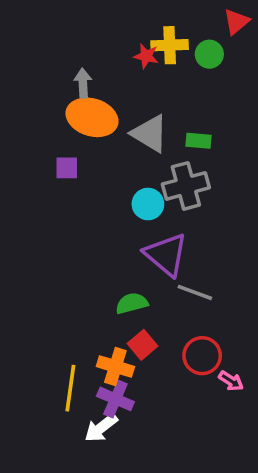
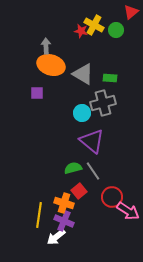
yellow cross: (170, 45) -> (94, 25), turned 30
gray line: (195, 292) -> (93, 171), moved, turned 36
pink arrow: (231, 381) -> (128, 211), size x1.6

